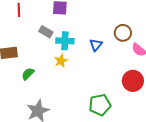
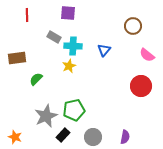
brown circle: (123, 33) -> (133, 26), moved
green pentagon: (100, 105) -> (74, 110), moved

